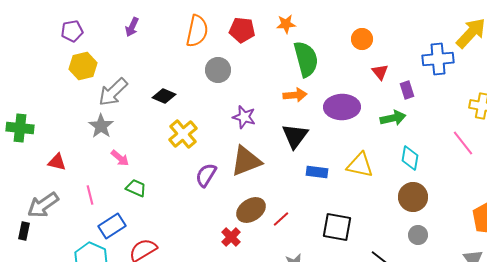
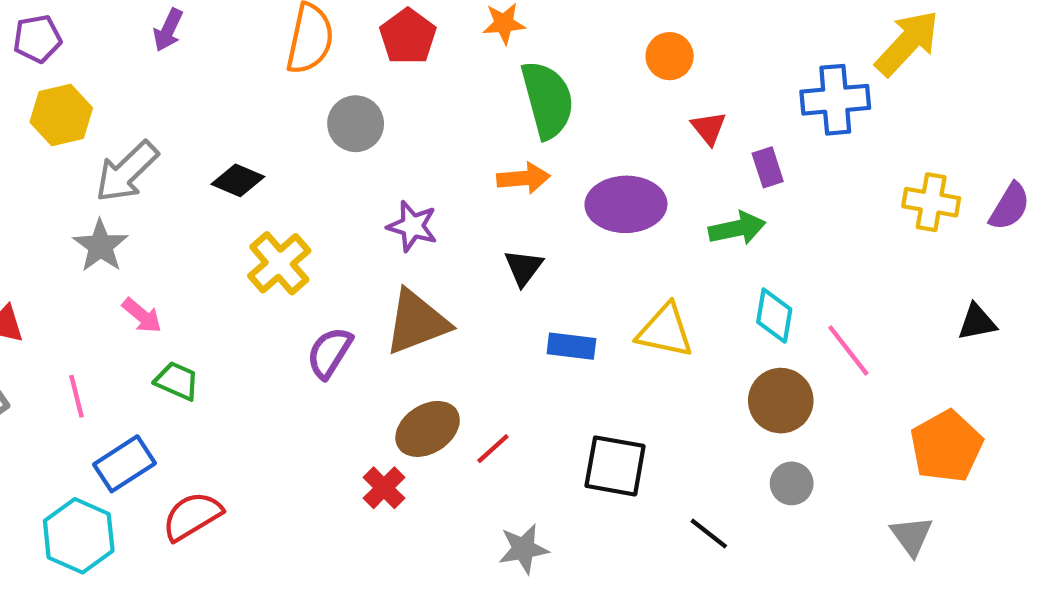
red pentagon: (242, 30) -> (408, 36), turned 30
black triangle: (295, 136) -> (523, 268), size x0.7
pink line: (463, 143) -> (848, 350), moved

